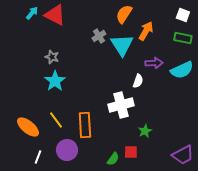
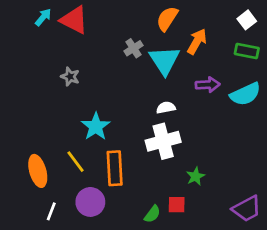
white square: (183, 15) -> (247, 20), turned 32
cyan star: (55, 81) -> (96, 126), moved
white semicircle: (138, 81) -> (166, 108), moved, turned -120
orange ellipse: (28, 127) -> (38, 171), turned 35

